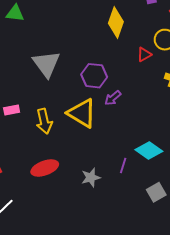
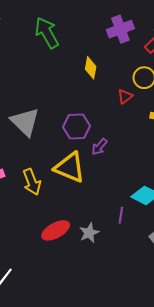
yellow diamond: (116, 23) -> (91, 68), size x0.7
red ellipse: (45, 168) -> (56, 230), moved

